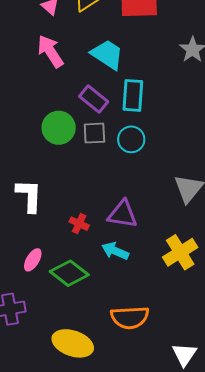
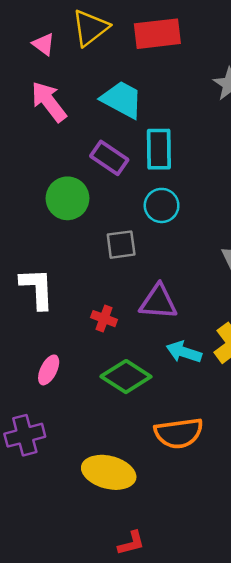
gray square: (94, 133) -> (121, 245), moved
cyan arrow: (115, 251) -> (184, 352), moved
green diamond: (69, 273) -> (126, 377), moved

